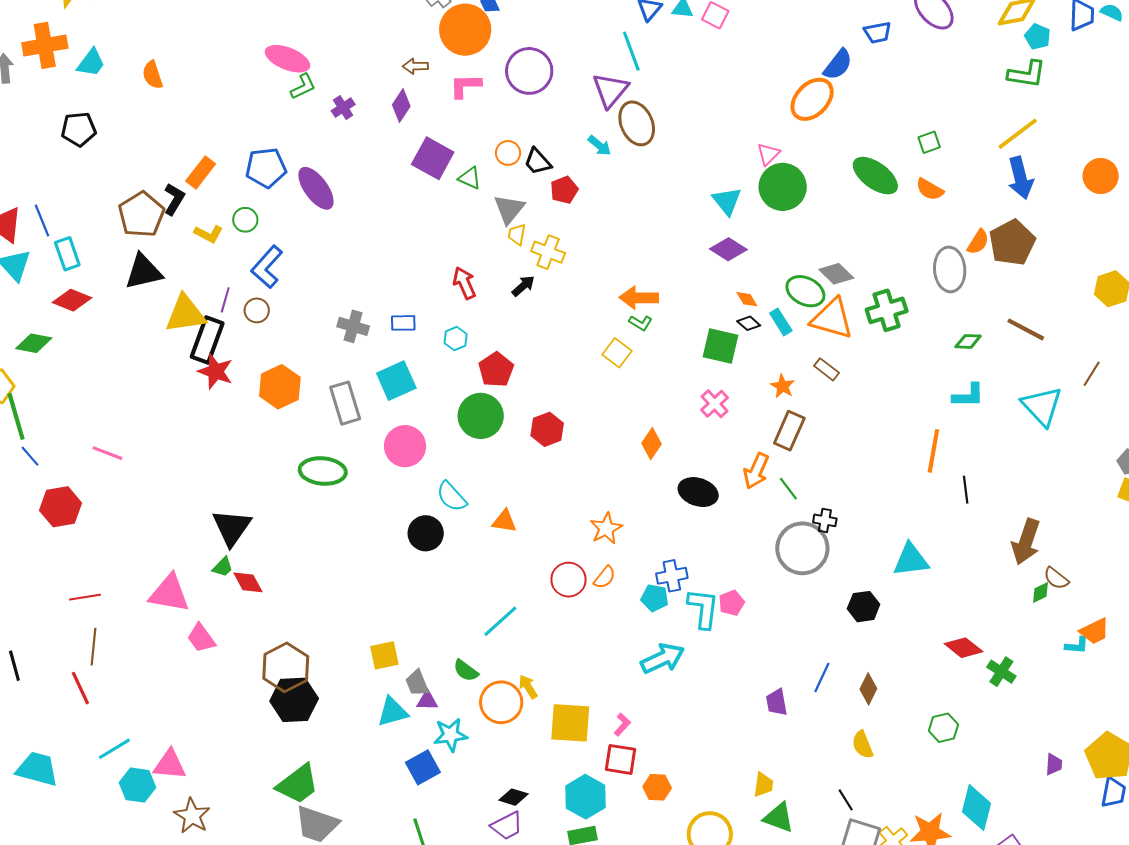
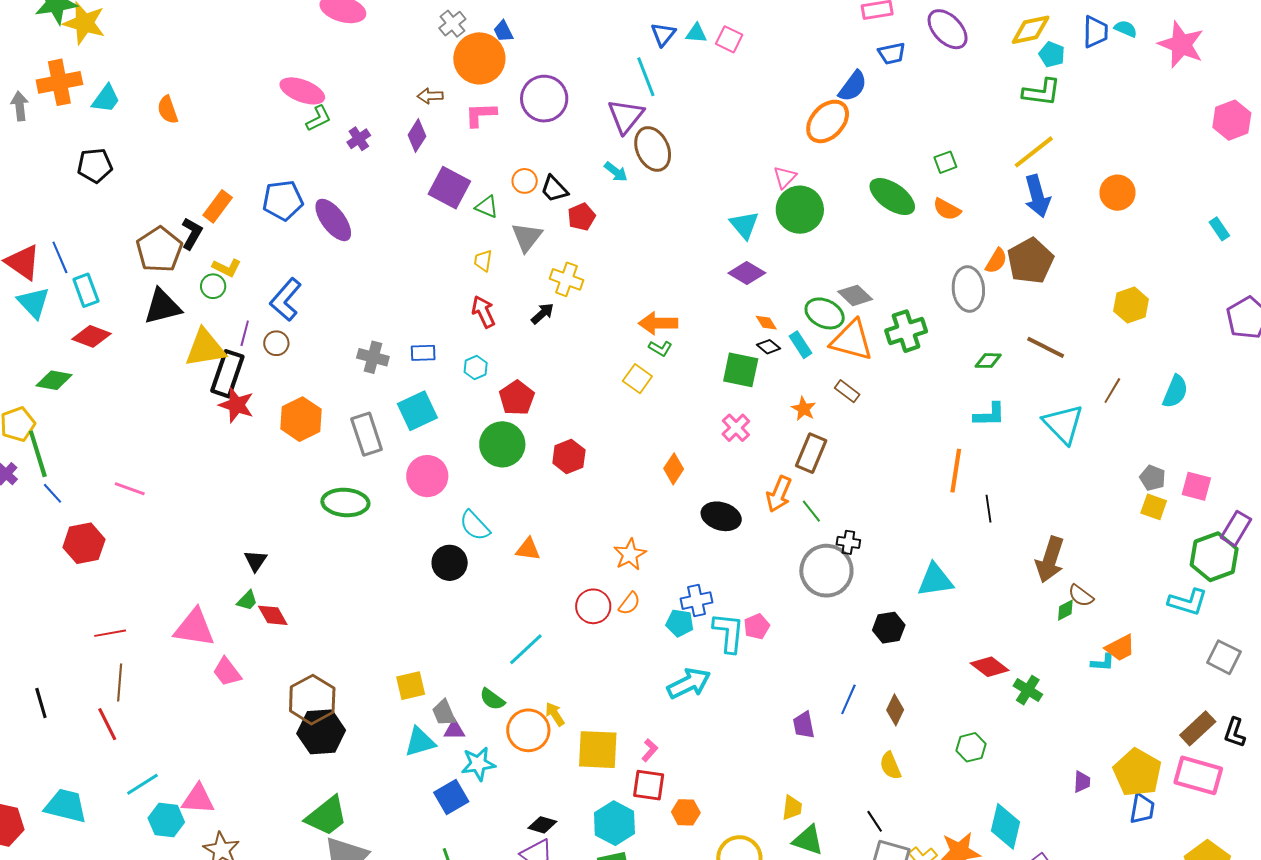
green circle: (245, 220) -> (213, 286), moved
yellow trapezoid: (517, 235) -> (483, 261), moved
black triangle: (232, 527) -> (256, 561), size x0.6

